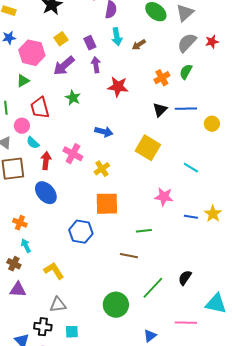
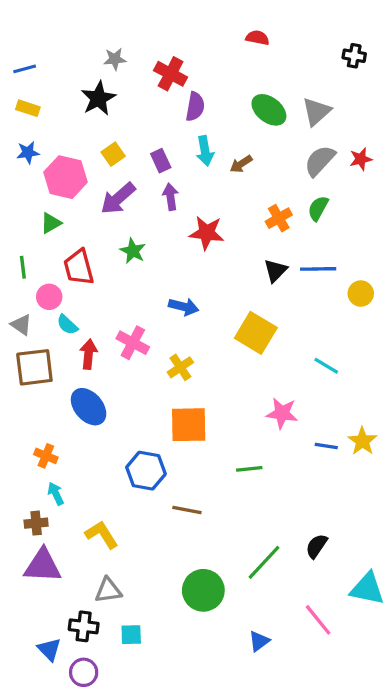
brown line: (129, 256) -> (187, 510), moved
brown cross: (14, 264) -> (36, 523), turned -32
purple triangle: (18, 290) -> (43, 566), size x1.4
pink line: (186, 323) -> (318, 620), turned 50

